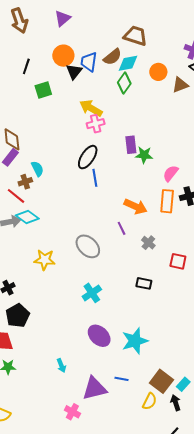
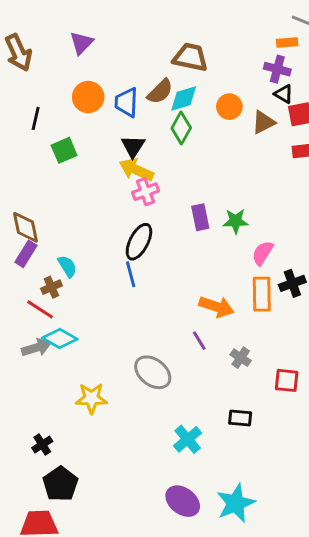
black triangle: (74, 72) -> (133, 146), moved
green star: (144, 155) -> (236, 221), moved
blue line: (95, 178) -> (131, 274), moved
cyan cross: (92, 293) -> (188, 439), moved

